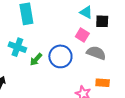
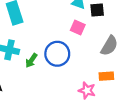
gray semicircle: (96, 53) -> (109, 46), moved, turned 108

